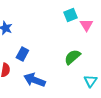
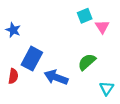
blue rectangle: (22, 54) -> (32, 59), size x1.5
blue arrow: (34, 80) -> (56, 77), moved

